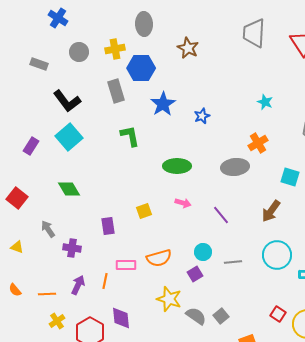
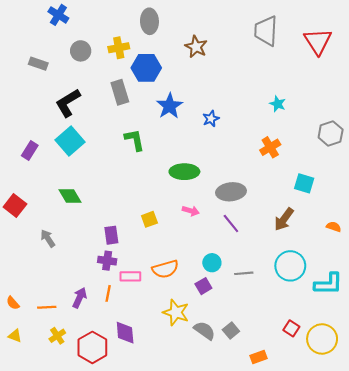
black L-shape: (67, 101) -> (68, 103), turned 96
gray ellipse: (235, 167) -> (231, 192), moved
yellow triangle: (17, 247) -> (15, 336), moved
purple cross: (72, 248) -> (107, 261), moved

